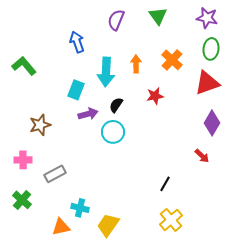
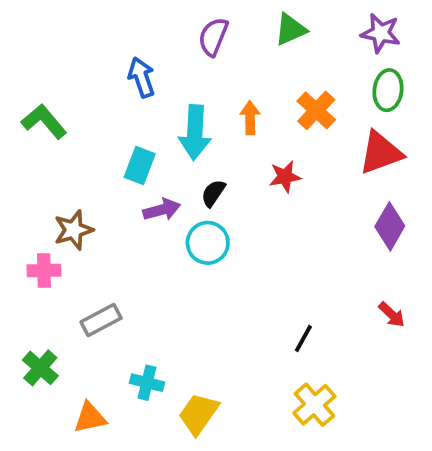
green triangle: (158, 16) -> (291, 29), turned 42
red arrow: (202, 156) -> (392, 315), moved
pink cross: (23, 160) -> (44, 270), moved
orange triangle: (61, 227) -> (90, 418), moved

